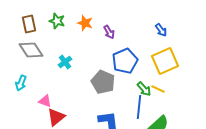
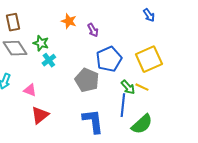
green star: (57, 21) -> (41, 43), moved
blue arrow: (161, 30) -> (149, 15), moved
pink triangle: (45, 101) -> (30, 90), moved

